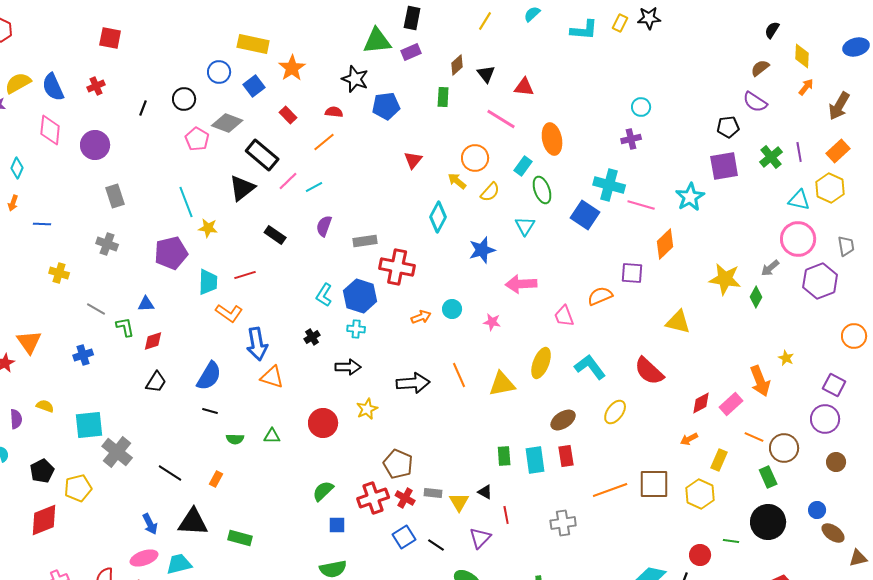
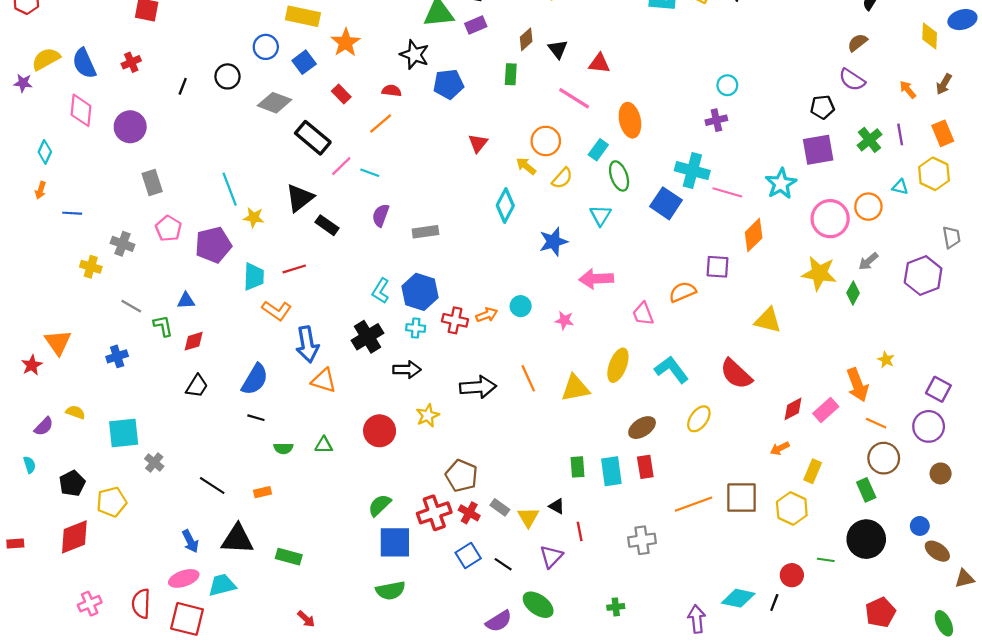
yellow diamond: (802, 56) -> (930, 36), moved
orange arrow: (806, 87) -> (908, 90), moved, turned -78
brown arrow: (839, 106) -> (944, 84), size x0.7
pink pentagon: (197, 139) -> (168, 228), moved
orange rectangle: (838, 151) -> (943, 133), turned -70
cyan line: (314, 187) -> (370, 173), turned 48
black triangle: (242, 188) -> (300, 198), moved
cyan triangle: (799, 200) -> (900, 187), size x0.7
pink circle: (798, 239) -> (830, 219), moved
gray cross: (107, 244) -> (122, 244), moved
red cross: (397, 267) -> (455, 320), moved, size x0.7
orange circle: (854, 336) -> (868, 207), moved
black cross: (312, 337) -> (367, 337), size x1.8
purple semicircle: (16, 419) -> (44, 426), turned 48
orange line: (754, 437) -> (876, 423), moved
gray cross: (117, 452) -> (154, 463), size x0.6
orange rectangle: (216, 479) -> (262, 492), turned 49
gray rectangle: (433, 493) -> (500, 507), turned 30
blue square: (337, 525) -> (395, 542), size x1.8

